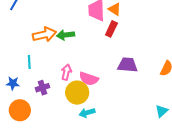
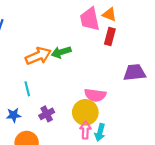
pink arrow: (66, 72) -> (85, 130), moved
cyan arrow: (87, 113) -> (100, 132), turned -49

